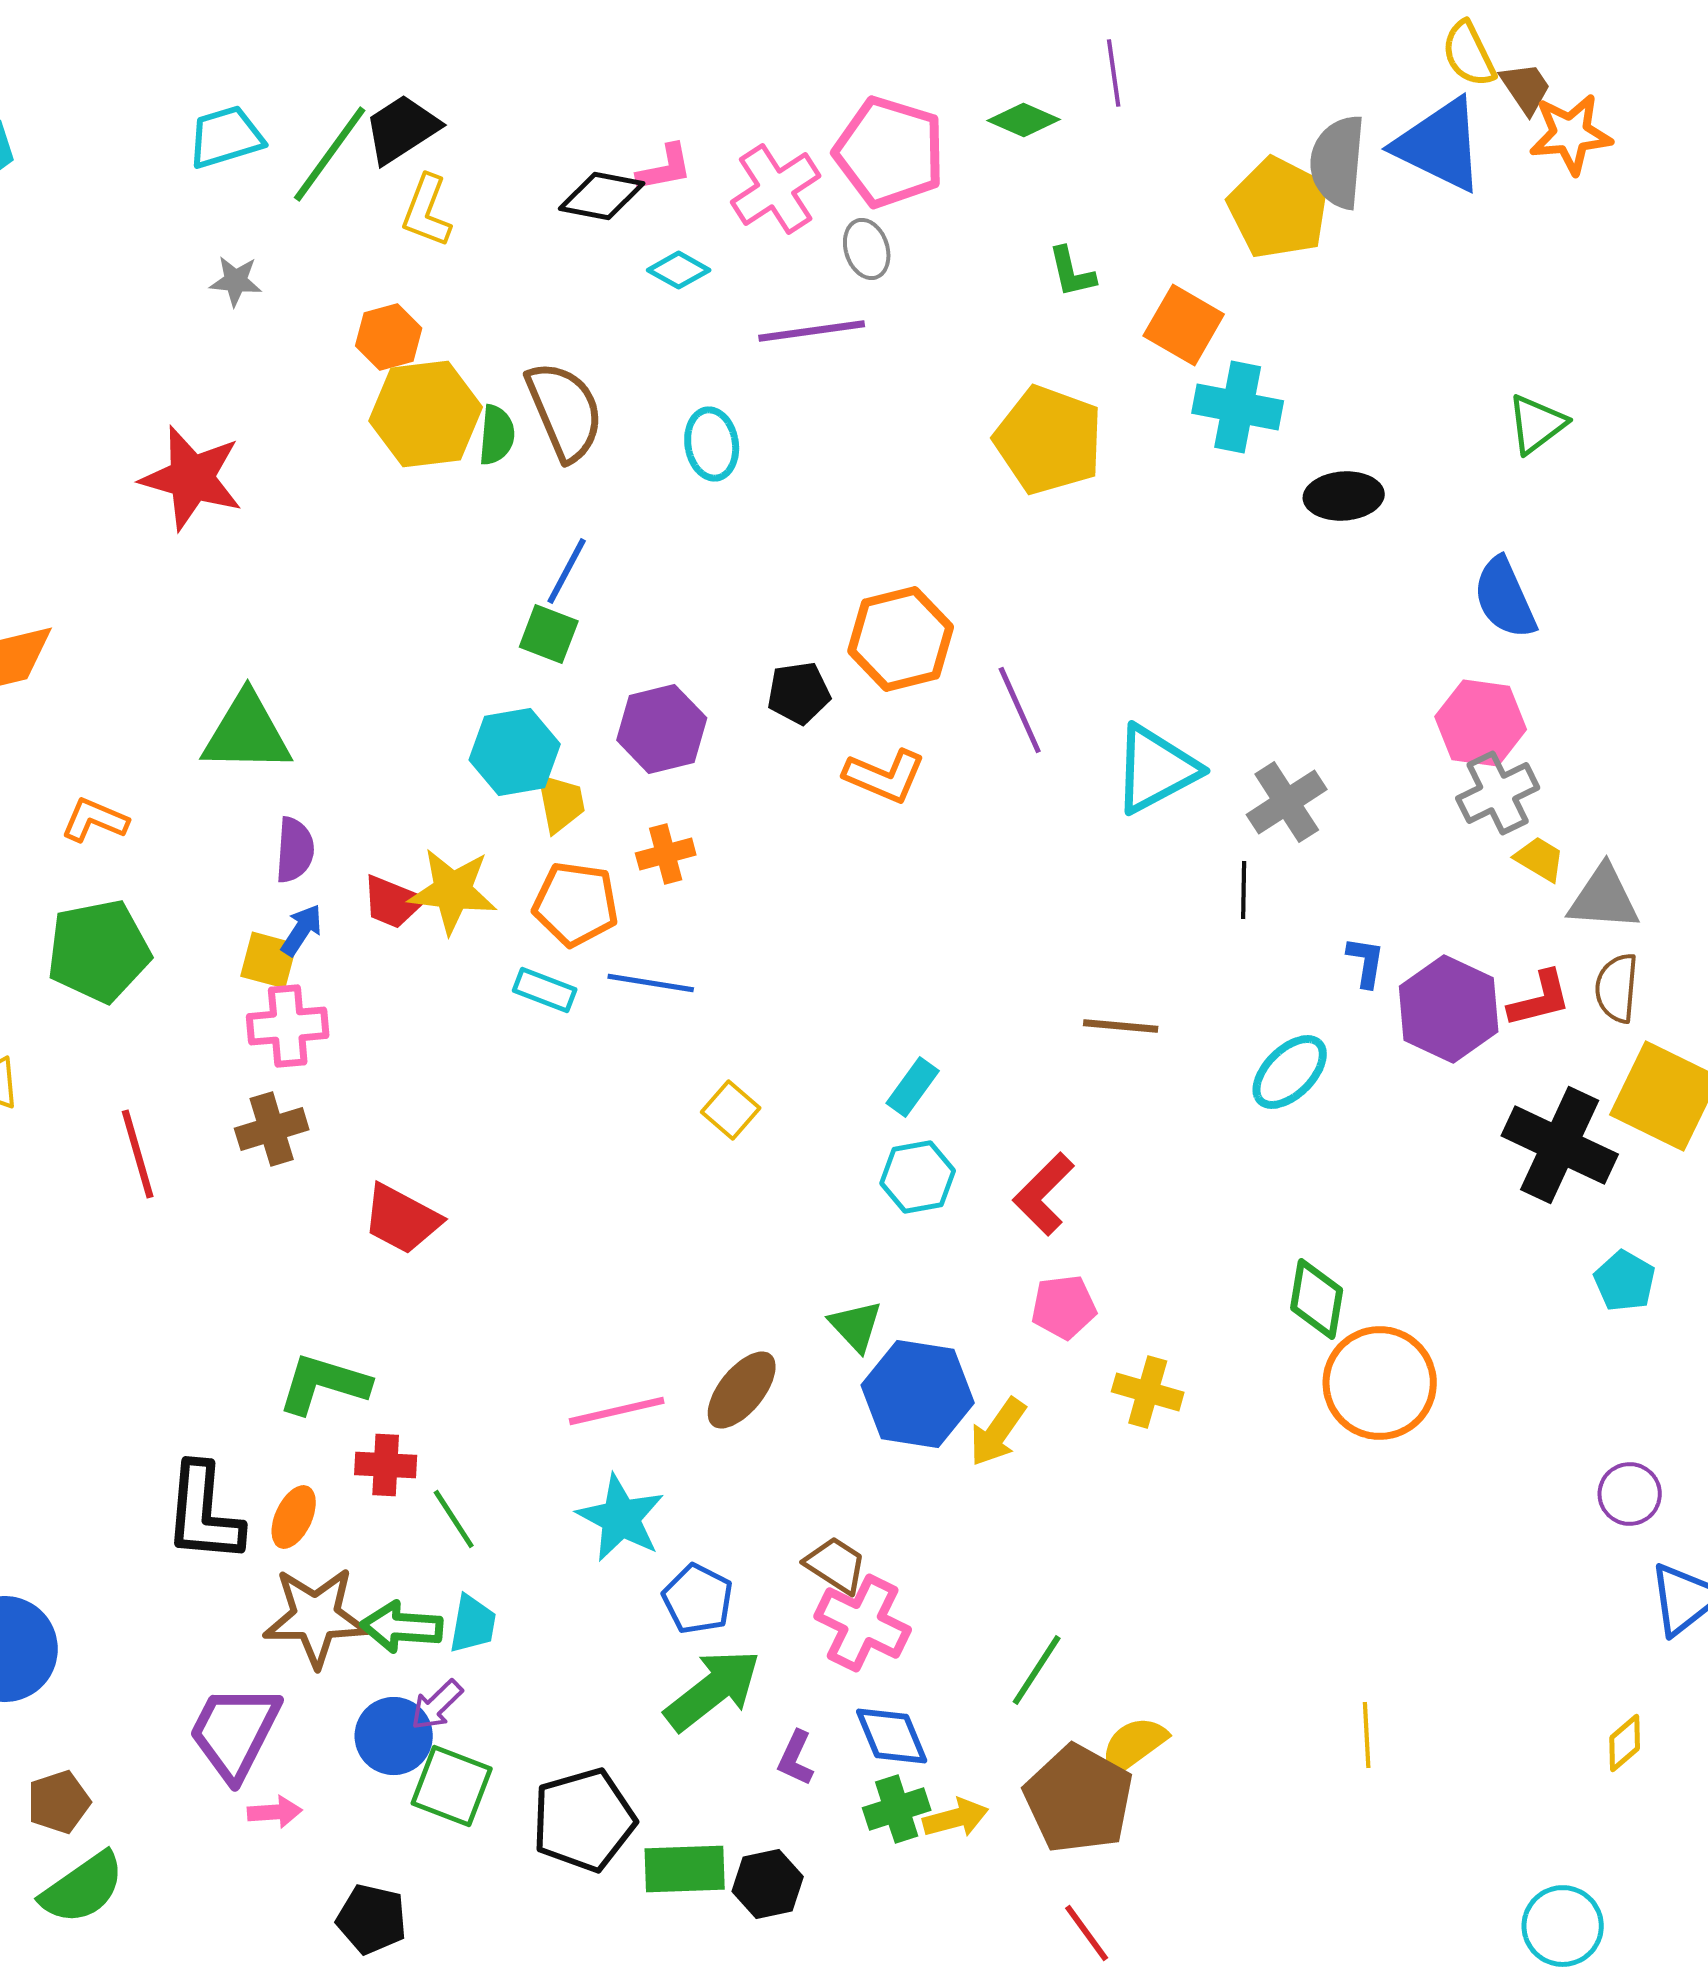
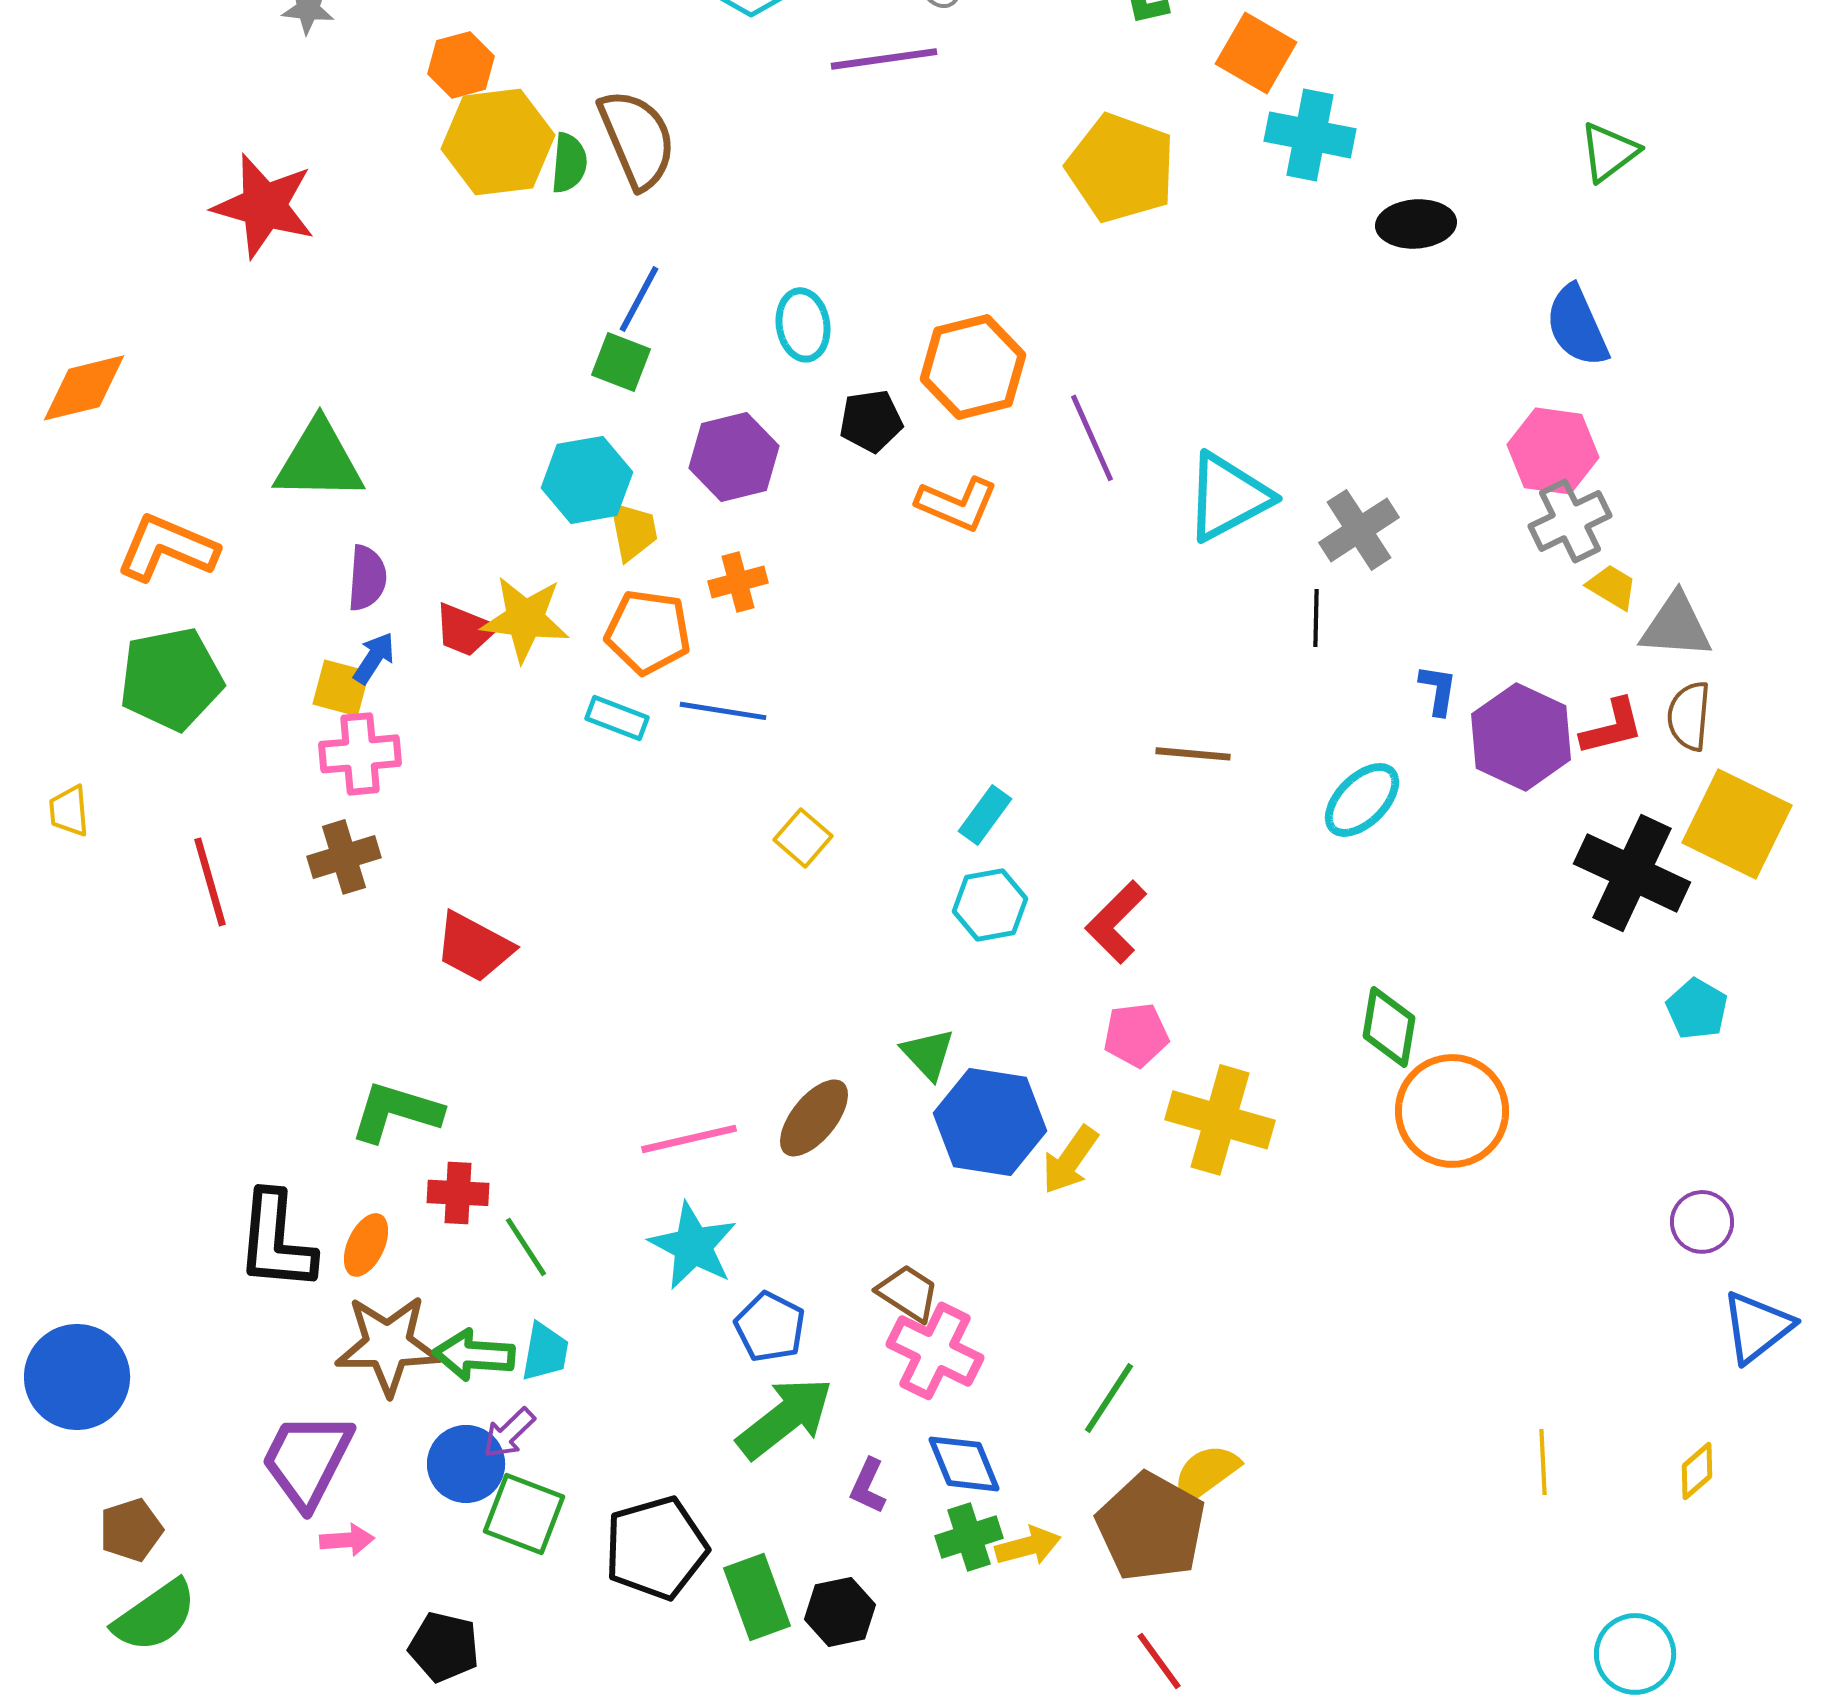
cyan ellipse: (712, 444) -> (803, 325), moved
orange L-shape: (95, 820) -> (167, 548), size x1.5
yellow cross: (1148, 1392) -> (1220, 1120), size x1.5
yellow line: (1367, 1735) -> (1543, 1462), moved
green rectangle: (685, 1869) -> (757, 1597), turned 72

